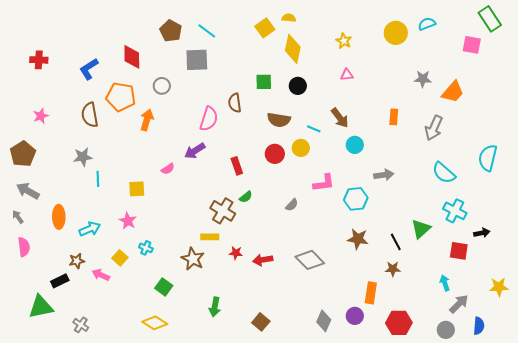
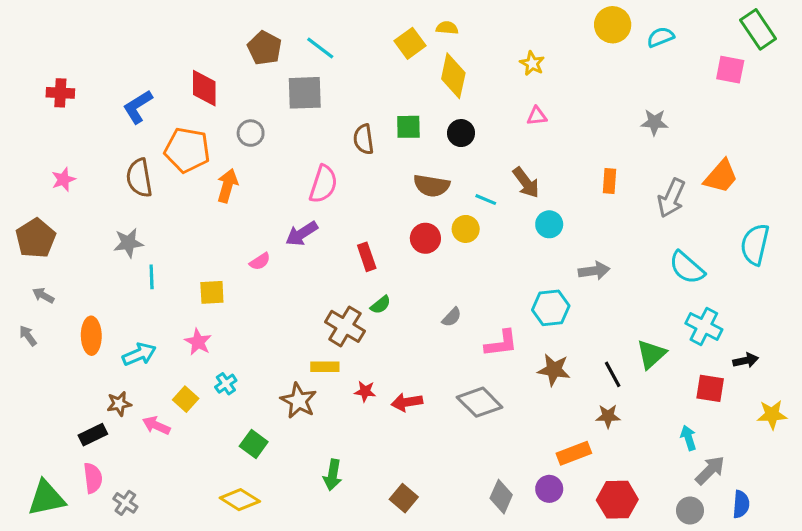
yellow circle: (396, 33) -> (613, 25), moved
orange trapezoid: (453, 92) -> (721, 176), moved
brown semicircle: (235, 103) -> (364, 139), moved
pink L-shape: (324, 183) -> (501, 343), moved
gray arrow: (28, 191) -> (43, 295), size x0.6
pink semicircle: (24, 247) -> (93, 478), moved
cyan cross: (146, 248) -> (226, 384), turned 32
yellow star: (499, 287) -> (772, 415), moved
orange rectangle: (371, 293) -> (574, 453), turned 60
green triangle: (41, 307) -> (46, 498), moved

